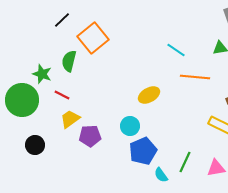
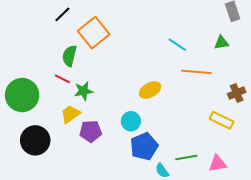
green star: (42, 74) -> (84, 91), moved, turned -30
red line: (62, 95) -> (62, 79), moved
black circle: (35, 145) -> (35, 140), size x1.5
green line: (185, 162) -> (186, 157), turned 55

